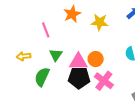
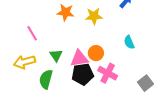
orange star: (72, 14) -> (66, 12), turned -30
pink line: (46, 30) -> (32, 33), moved
yellow arrow: (24, 56) -> (24, 62), size x1.5

